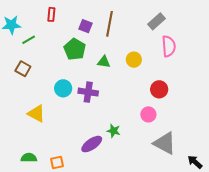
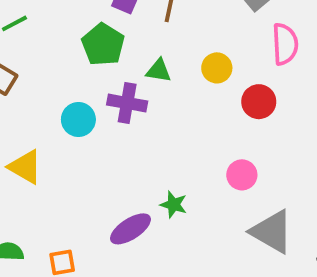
red circle: (159, 89) -> (259, 102), moved
purple cross: (88, 92) -> (127, 103), moved

